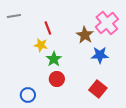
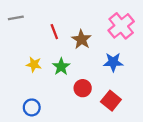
brown star: (85, 35) -> (82, 39), moved
yellow star: (41, 45) -> (34, 64), moved
red circle: (57, 79) -> (83, 88), moved

